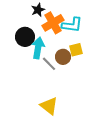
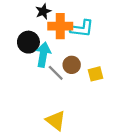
orange cross: (53, 23) -> (60, 26), turned 30
yellow square: (76, 50) -> (96, 74), moved

